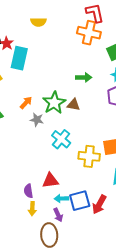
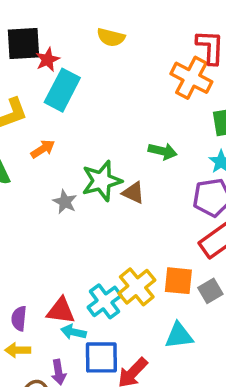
orange arrow: (26, 103) -> (43, 149), moved
cyan cross: (61, 139) -> (105, 301), moved
yellow cross: (89, 156) -> (137, 287), turned 30
cyan arrow: (61, 198) -> (73, 332), moved
yellow arrow: (32, 209) -> (18, 350), turned 72

